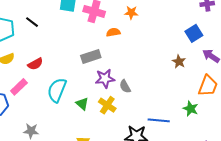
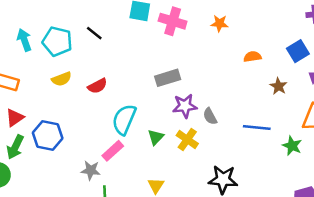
orange semicircle: (113, 32) -> (252, 57), moved
pink rectangle: (19, 87) -> (113, 151), moved
green triangle: (82, 104) -> (156, 137), turned 32
blue line: (159, 120) -> (257, 127), moved

